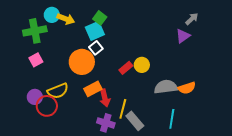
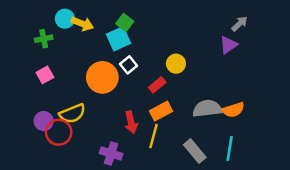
green cross: (35, 31) -> (44, 39), size x0.6
white square: (96, 48) -> (129, 65), moved
yellow circle: (142, 65) -> (176, 64), moved
orange rectangle: (93, 89) -> (161, 111), moved
cyan line: (172, 119) -> (230, 149), moved
gray rectangle: (135, 121) -> (195, 151), moved
purple cross: (106, 123) -> (111, 154), moved

